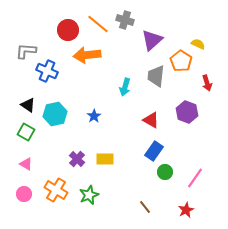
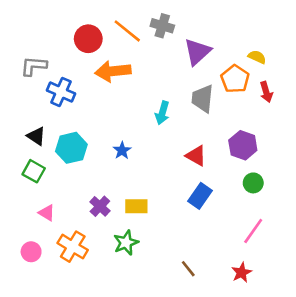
red arrow: (207, 83) -> (266, 92), moved
pink triangle: (26, 164) -> (47, 213), moved
green circle: (165, 172) -> (253, 183), moved
green star: (89, 195) -> (126, 243), moved

